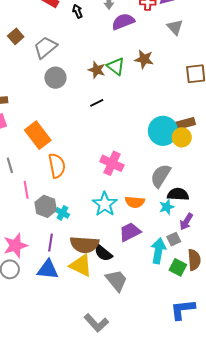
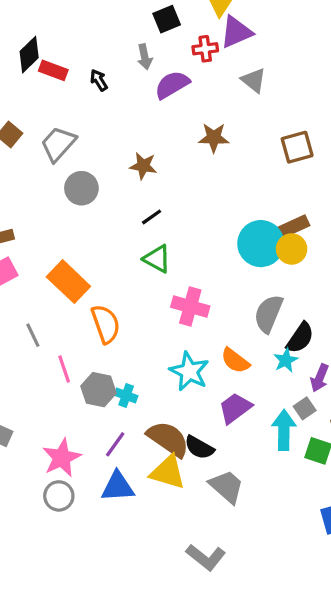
green triangle: (116, 66) -> (157, 259), moved
black semicircle: (178, 194) -> (300, 338), turned 130
orange semicircle: (135, 202) -> (235, 361), turned 42
purple line: (51, 243) -> (115, 444), turned 36
brown semicircle: (85, 245) -> (168, 439), turned -140

